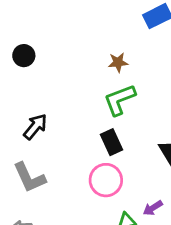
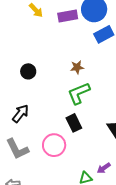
black circle: (24, 56) -> (28, 71), moved
pink circle: (106, 180) -> (54, 145), moved

